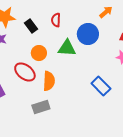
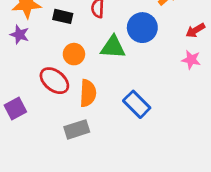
black rectangle: (31, 26) -> (63, 16), turned -40
blue rectangle: (101, 86) -> (137, 104), moved

